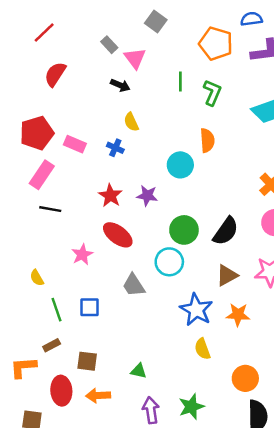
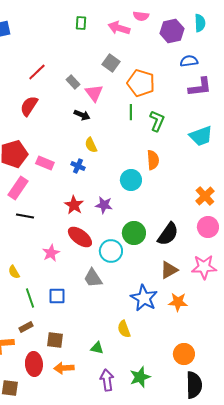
red line: (44, 32) -> (37, 72), moved
orange pentagon: (216, 44) -> (141, 83), moved
cyan circle: (169, 262) -> (111, 251), moved
yellow semicircle: (202, 349) -> (124, 329), moved

